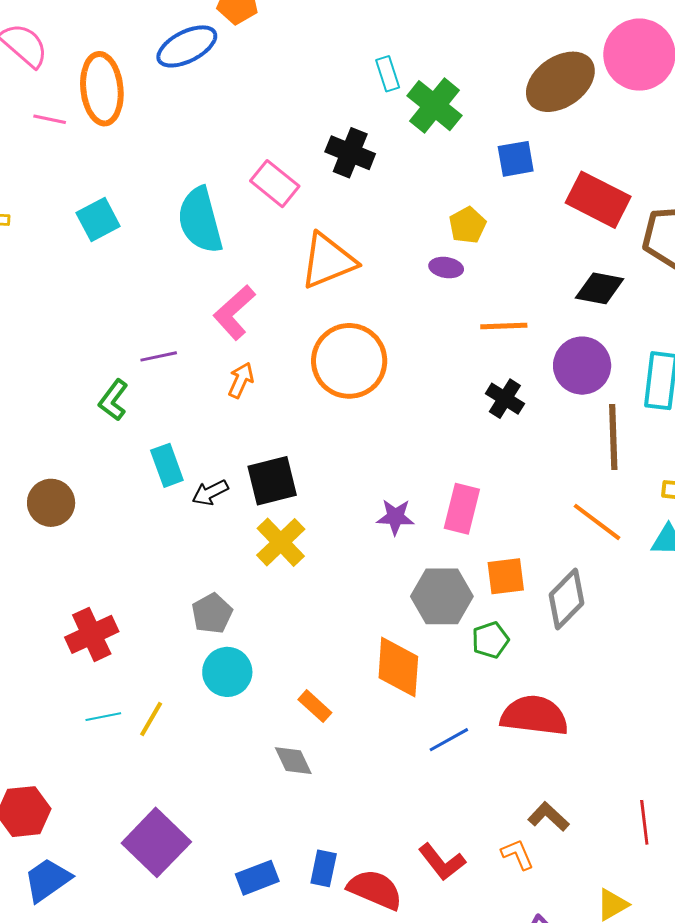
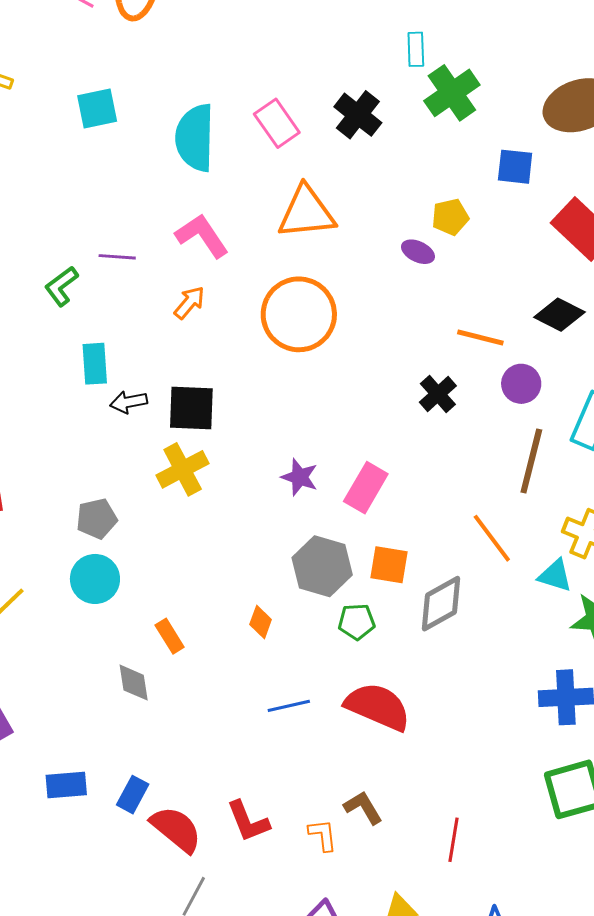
pink L-shape: (234, 312) -> (202, 236), turned 82
orange line: (504, 326) -> (480, 337), moved
purple circle: (582, 366) -> (521, 384), size x0.7
orange diamond: (398, 667) -> (261, 622), size x0.5

